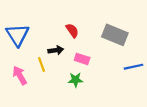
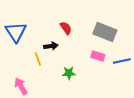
pink rectangle: (82, 59) -> (98, 56), moved
pink arrow: (20, 75) -> (21, 86), moved

